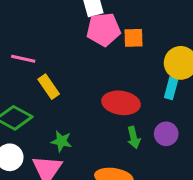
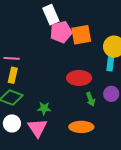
orange square: (134, 38) -> (81, 35), size x1.5
yellow rectangle: (49, 87) -> (13, 75), moved, turned 56

